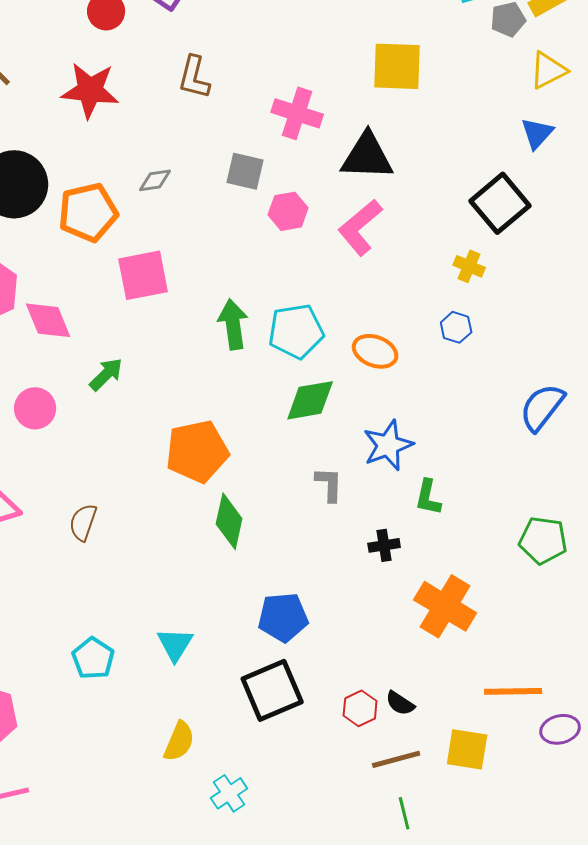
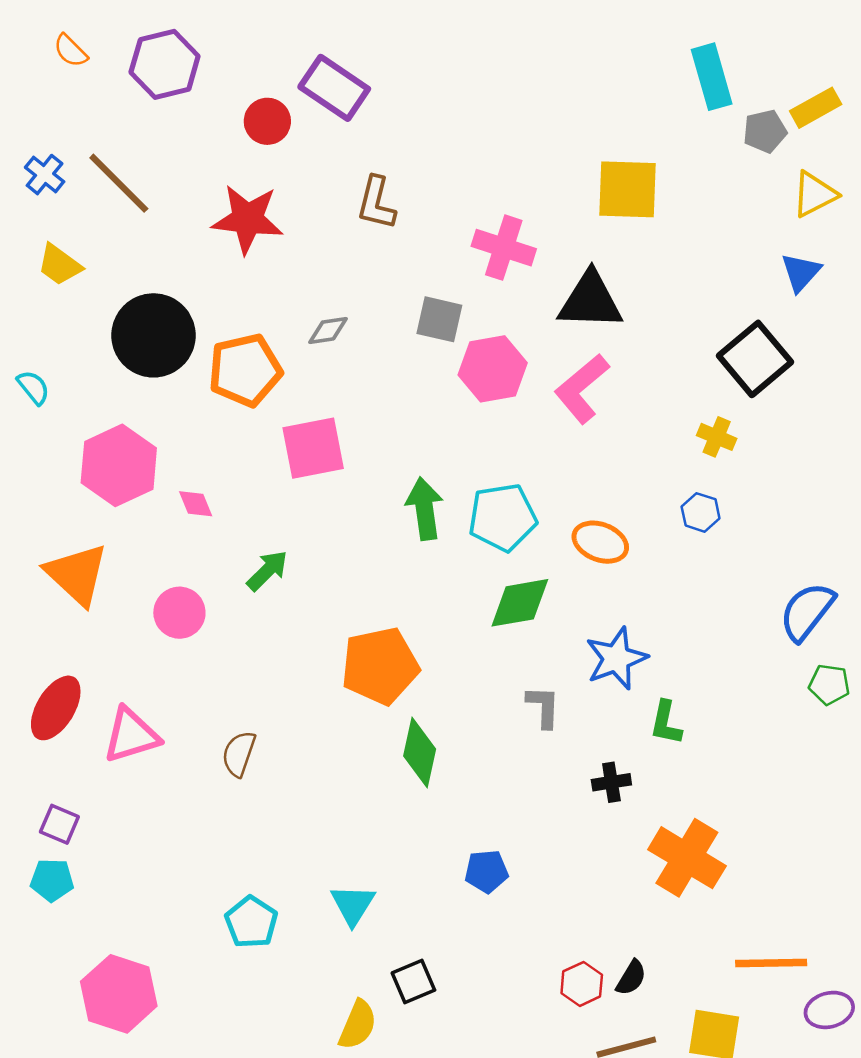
pink hexagon: (288, 211) -> (493, 369), size x1.4
pink diamond: (48, 320) -> (196, 504), size x0.6
green pentagon: (543, 540) -> (829, 684), moved, size x0.7
blue pentagon: (283, 617) -> (486, 871), size x0.7
black square: (272, 690) -> (413, 981), moved, size x0.6
black semicircle: (400, 703) -> (631, 978), turned -92

